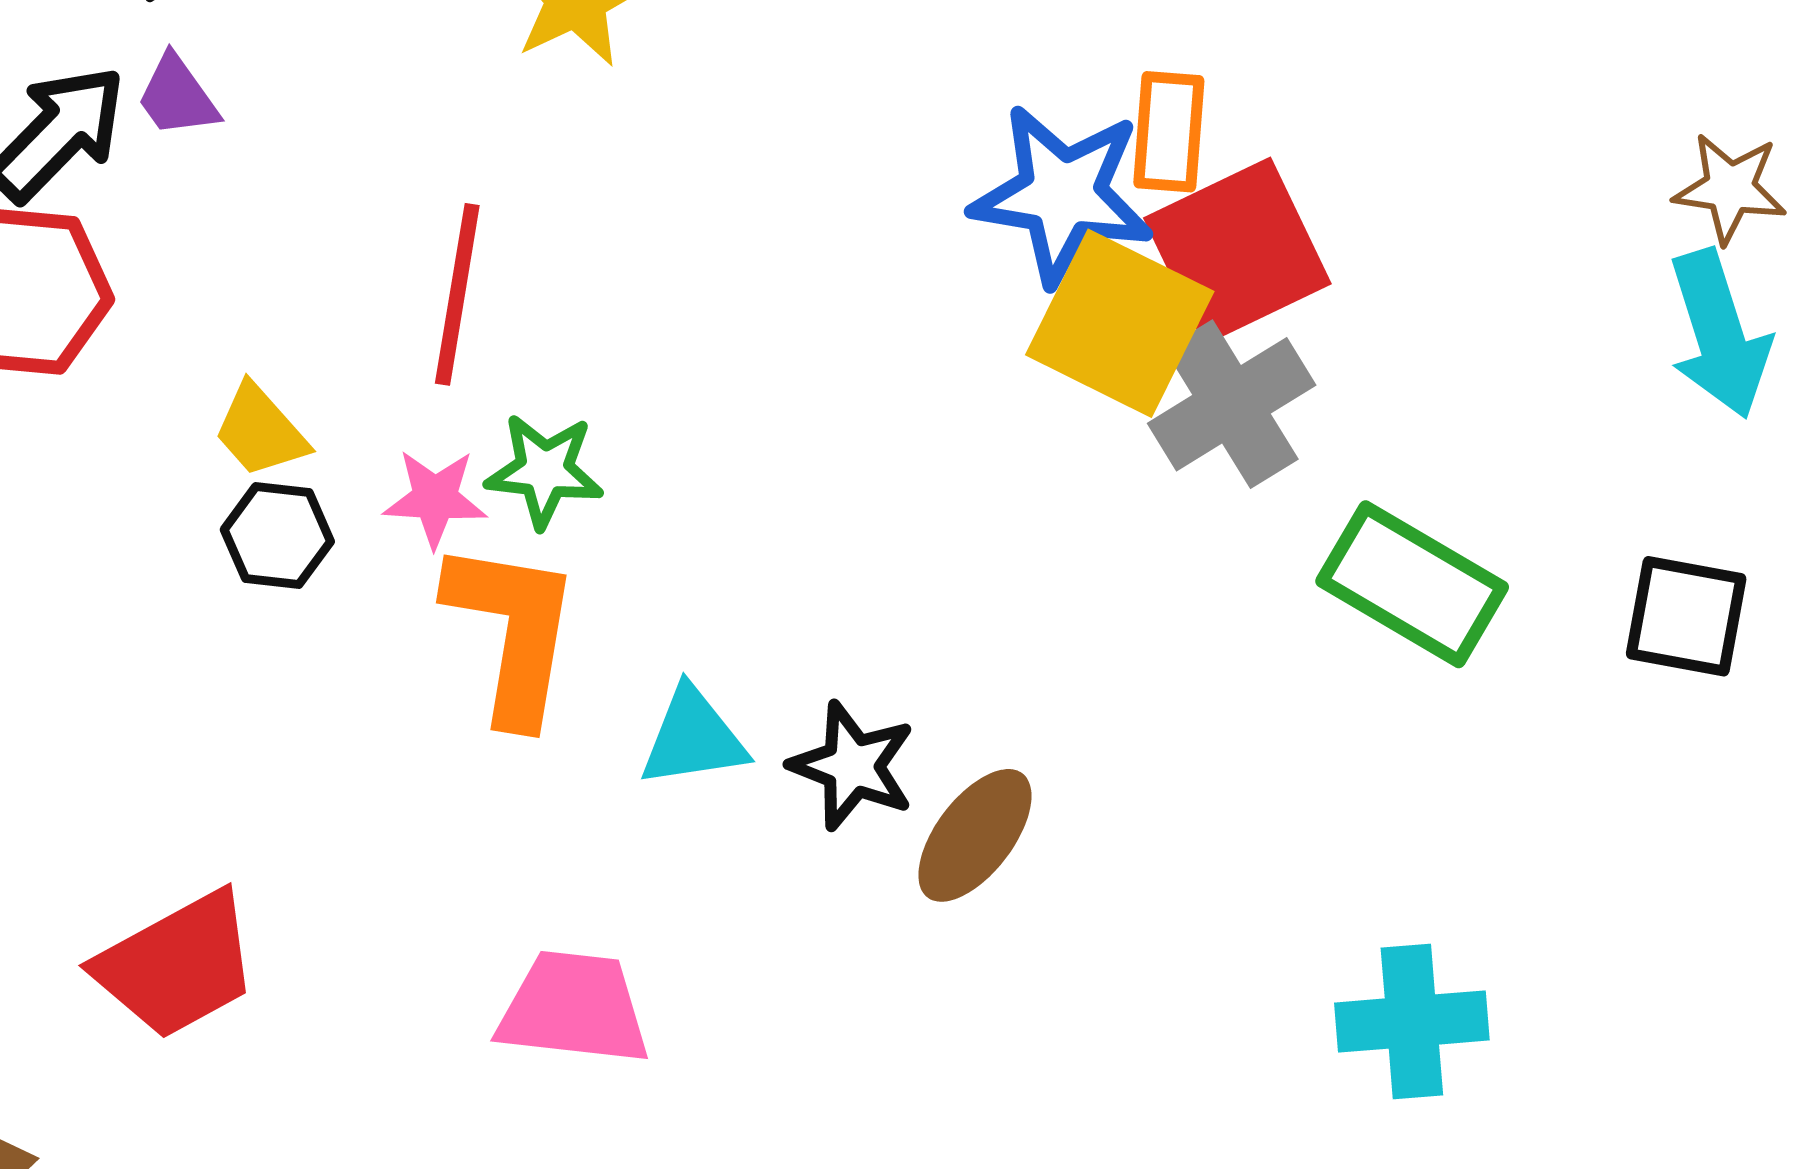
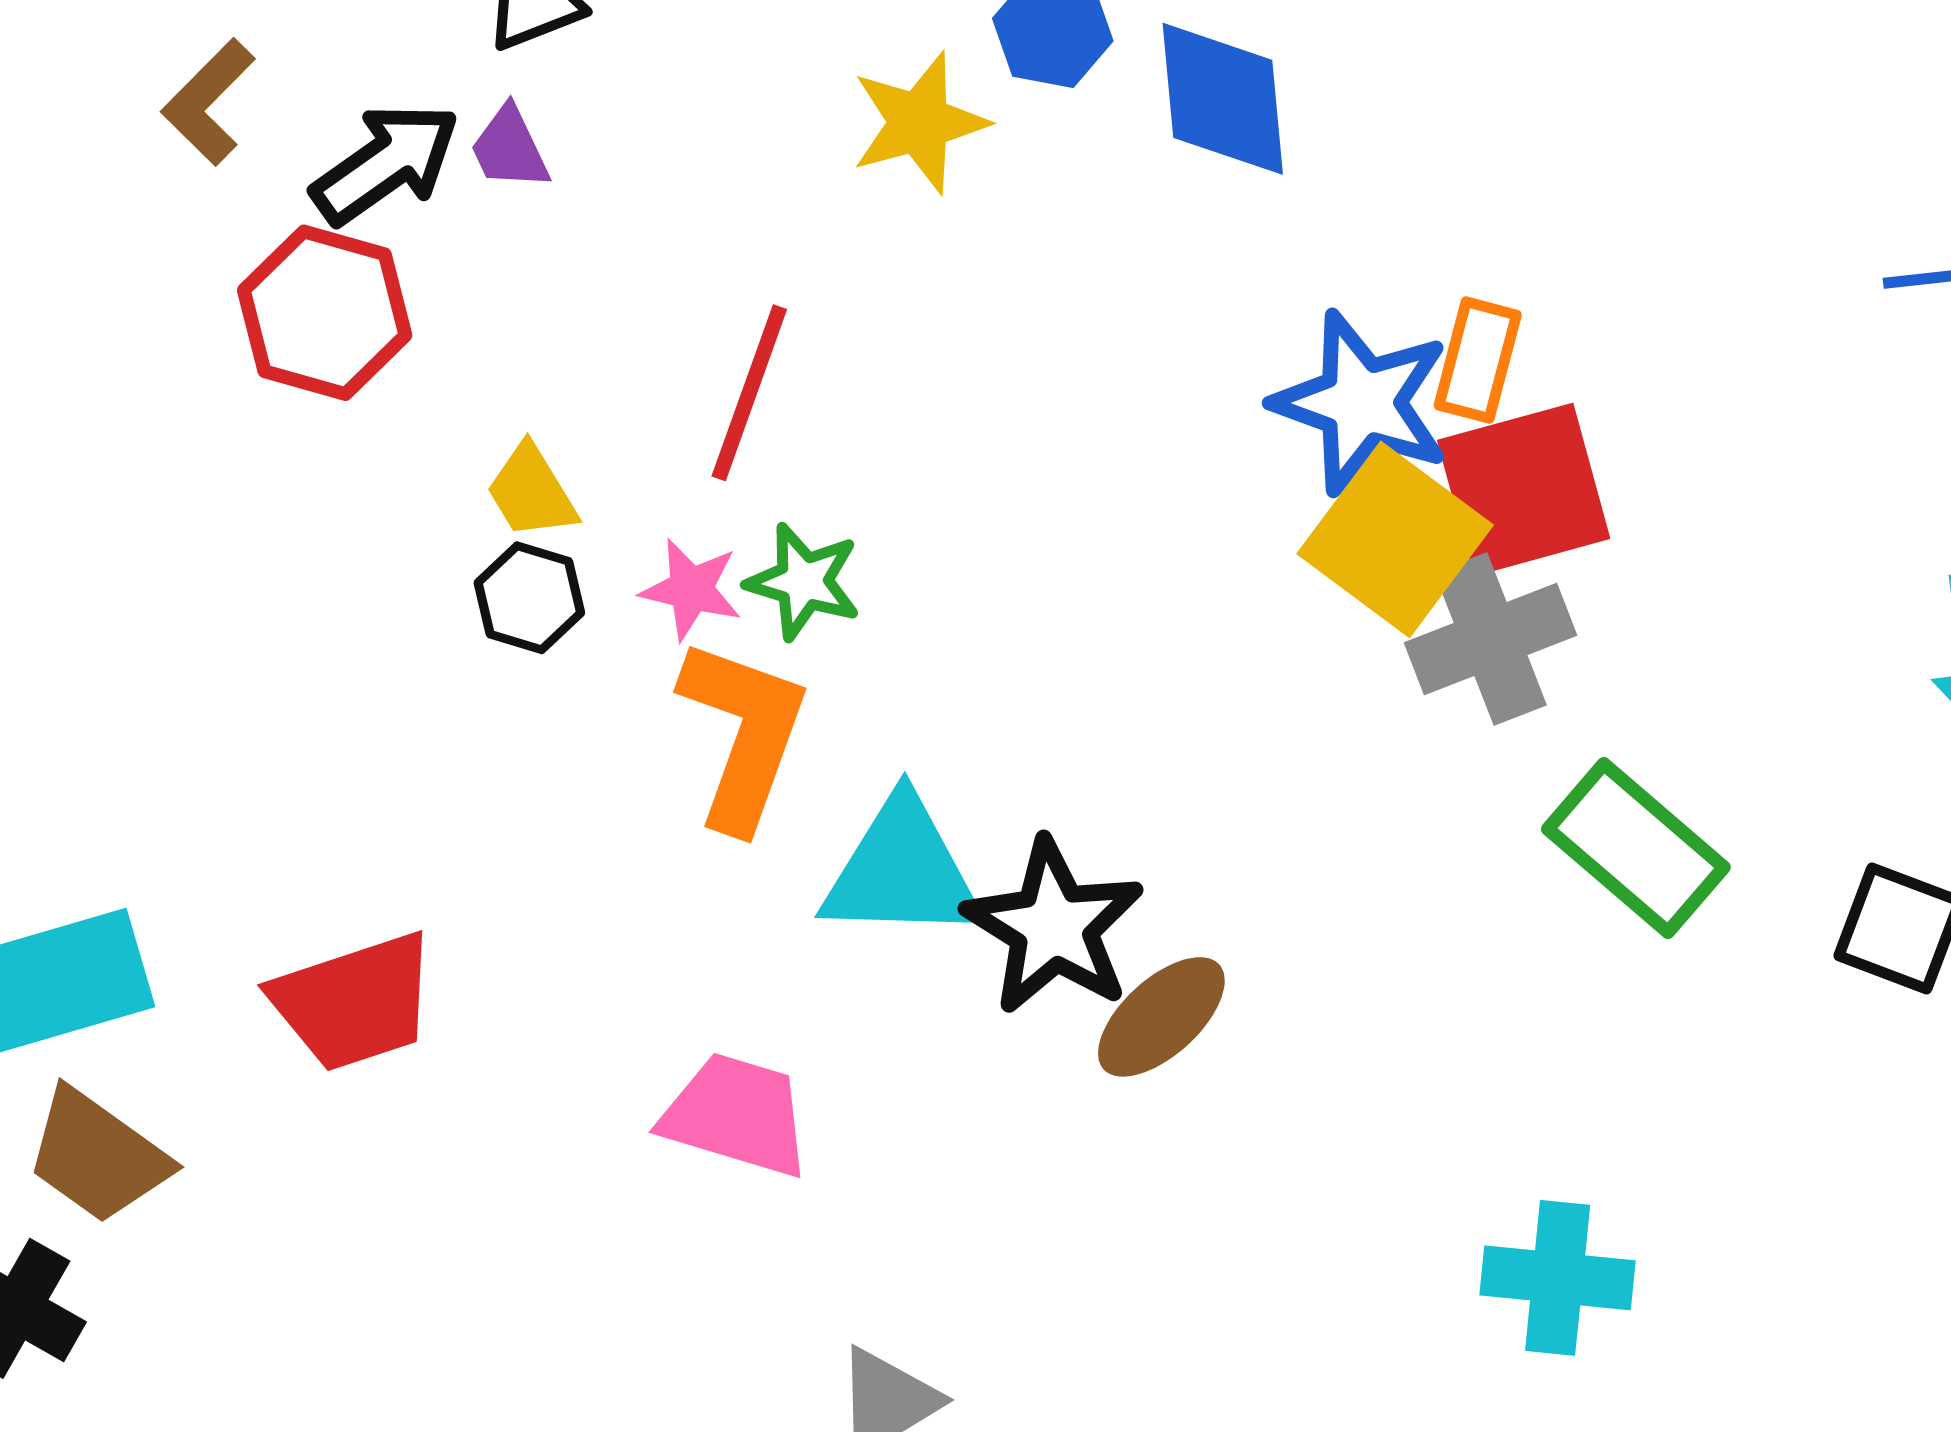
cyan triangle: (693, 738) -> (902, 871), size x1.5
black star: (853, 766) -> (1054, 927), size x1.4

